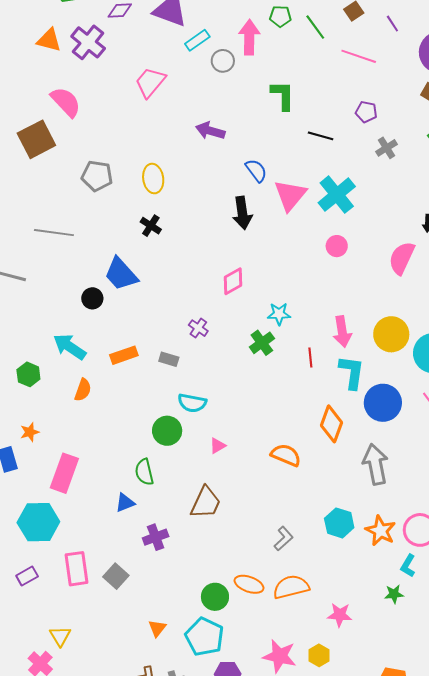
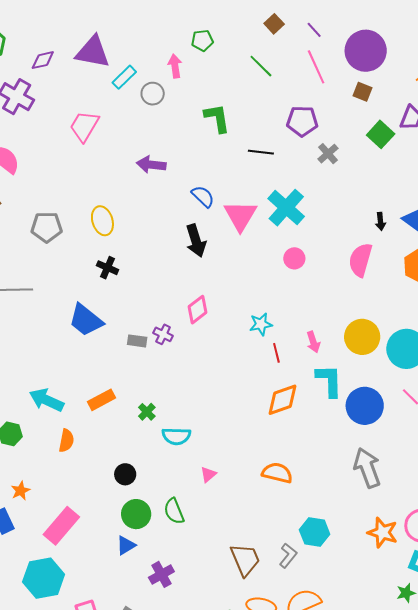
green line: (315, 27) -> (261, 66), moved
pink arrow: (249, 37) -> (175, 66), size x0.7
pink line: (359, 56) -> (316, 67), moved, turned 56
purple pentagon: (366, 112) -> (302, 121), size x1.4
black circle: (92, 298) -> (125, 474), moved
cyan star: (279, 314) -> (261, 324), moved
purple cross: (198, 328) -> (163, 334), moved
pink arrow: (342, 332) -> (313, 342), size x0.7
green cross: (262, 343) -> (147, 412), moved, size x0.7
red line: (310, 357) -> (276, 353), moved
gray rectangle: (169, 359) -> (137, 341), moved
orange diamond: (332, 424) -> (283, 400), moved, turned 60
green circle: (167, 431) -> (136, 514), moved
green semicircle: (144, 472) -> (174, 511), moved
pink rectangle: (64, 473) -> (61, 526), turned 30
brown trapezoid: (206, 503) -> (245, 560), moved, turned -39
cyan hexagon: (339, 523) -> (315, 532), moved

